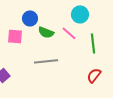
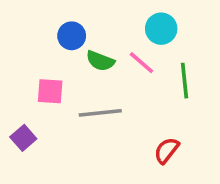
pink square: (15, 36) -> (50, 91), moved
red semicircle: (94, 75) -> (167, 150), moved

